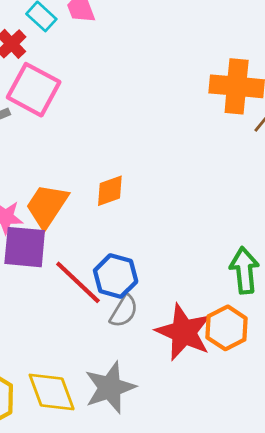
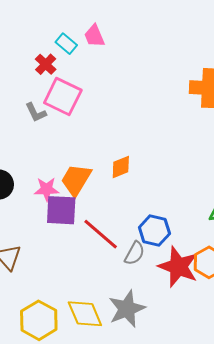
blue hexagon: (116, 276) -> (154, 231), moved

